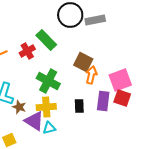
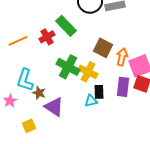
orange arrow: (91, 75) -> (122, 57), moved
yellow cross: (46, 107) -> (88, 72), moved, turned 30
cyan triangle: (49, 128) -> (91, 101), moved

